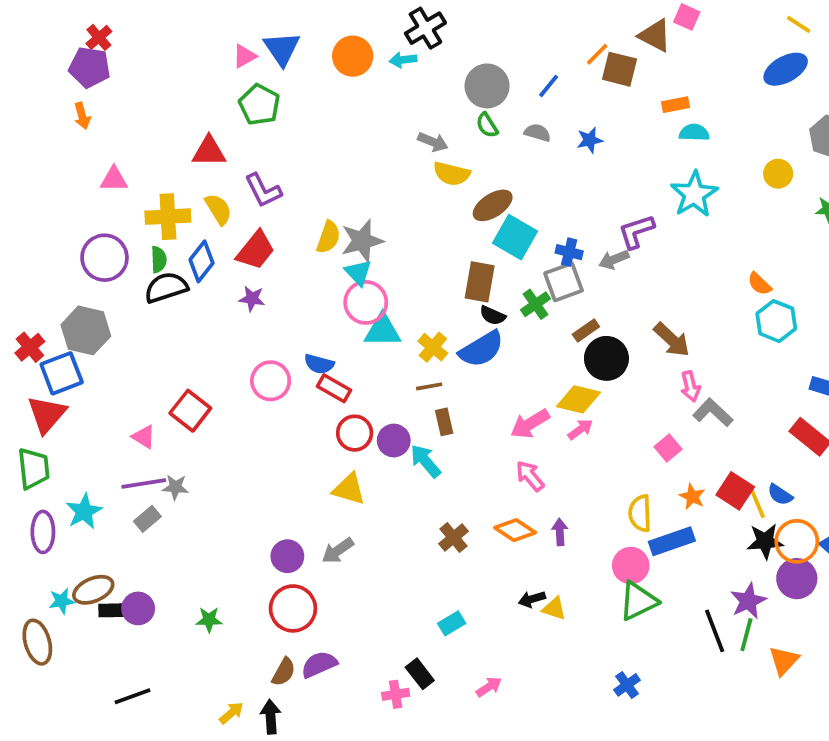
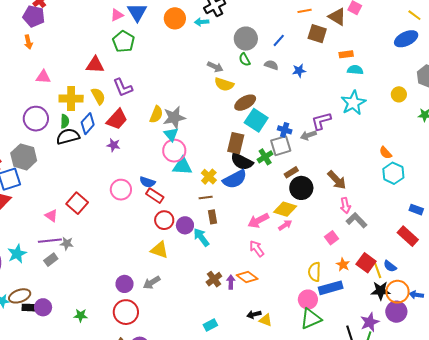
orange line: (597, 54) -> (305, 11), moved, turned 32
black semicircle: (493, 315) -> (242, 161), size x1.6
purple arrow: (560, 532) -> (231, 282), moved

